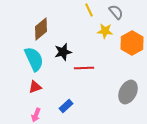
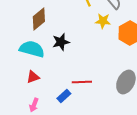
cyan semicircle: (34, 59) -> (32, 49), turned -50
red line: (84, 68) -> (82, 82), moved

